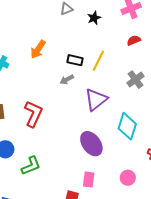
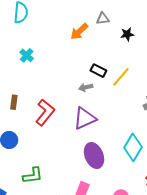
orange arrow: (38, 49) -> (79, 31), moved
purple triangle: (96, 100) -> (85, 118), moved
green L-shape: (31, 166) -> (33, 176), moved

